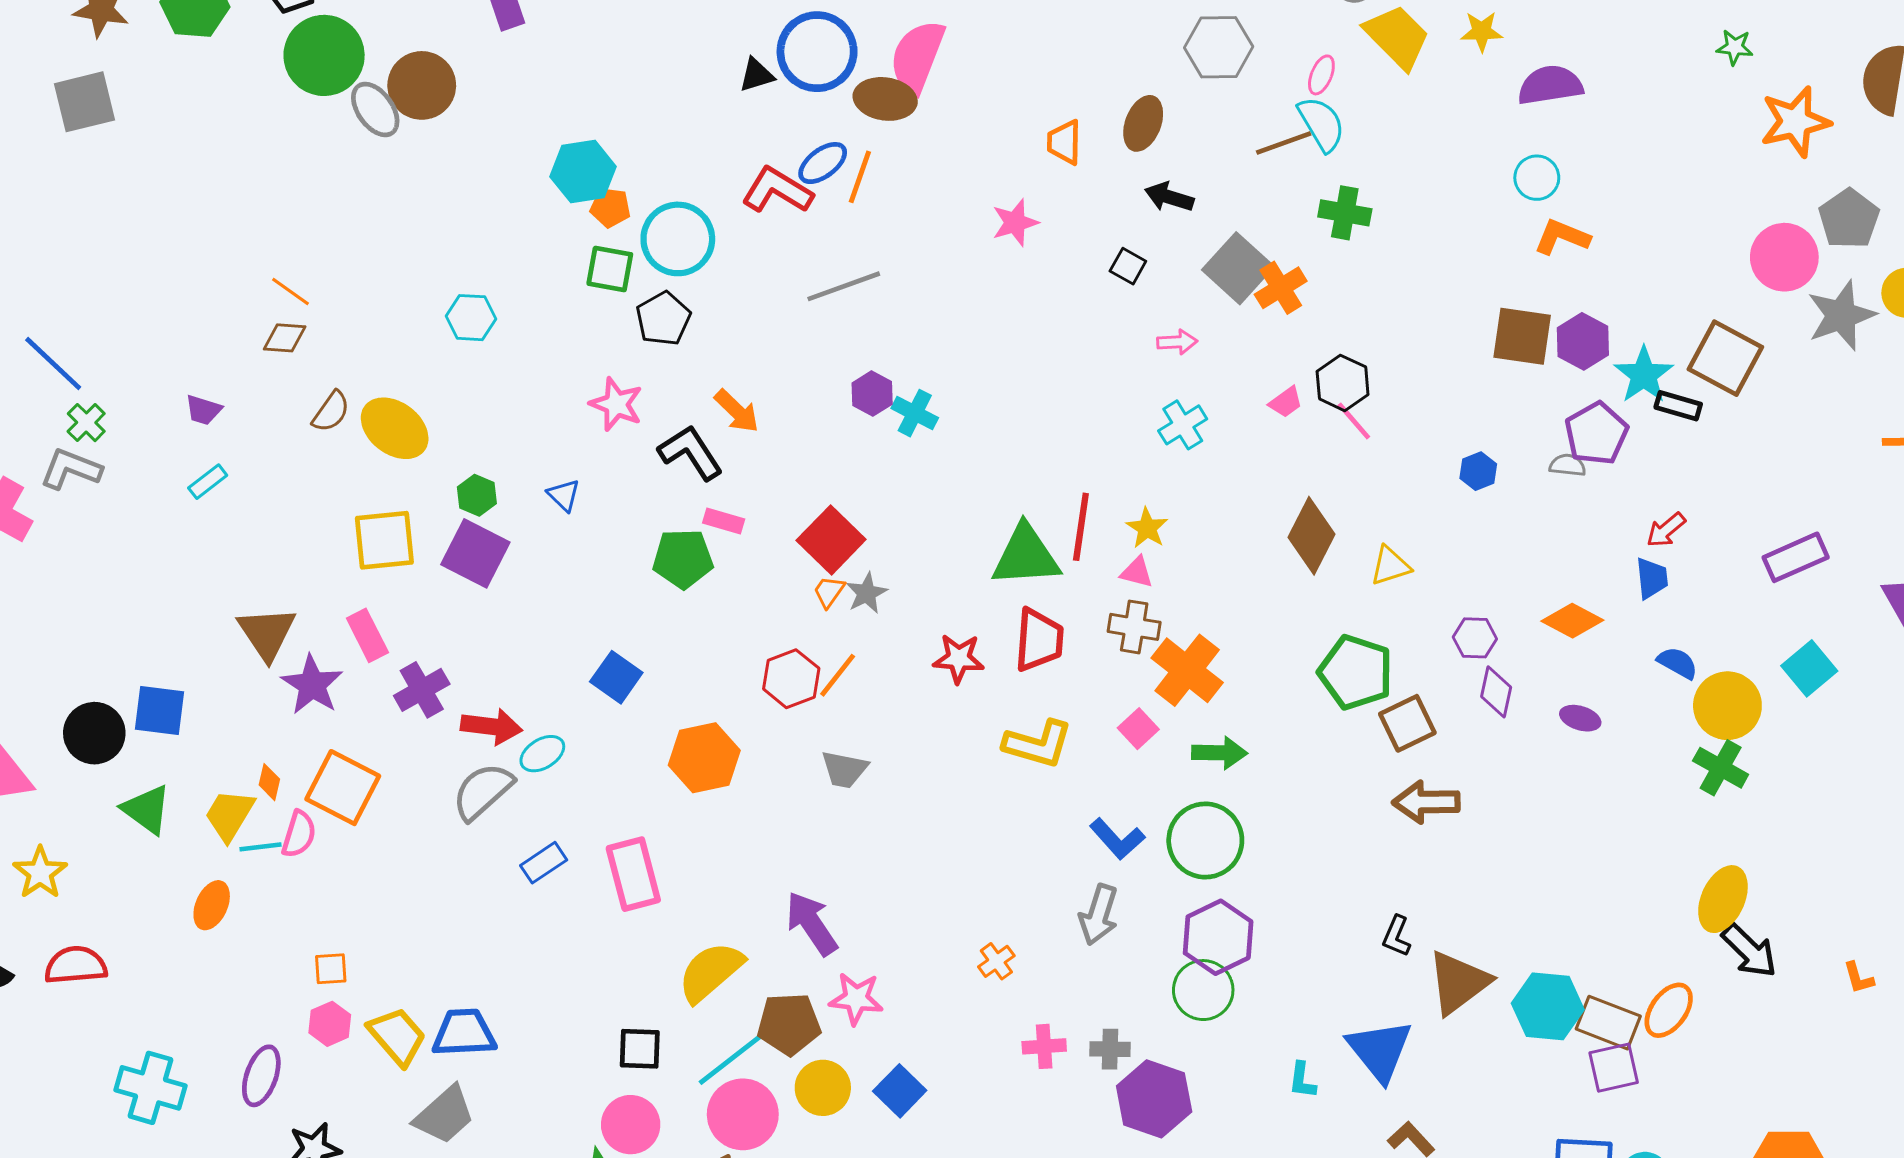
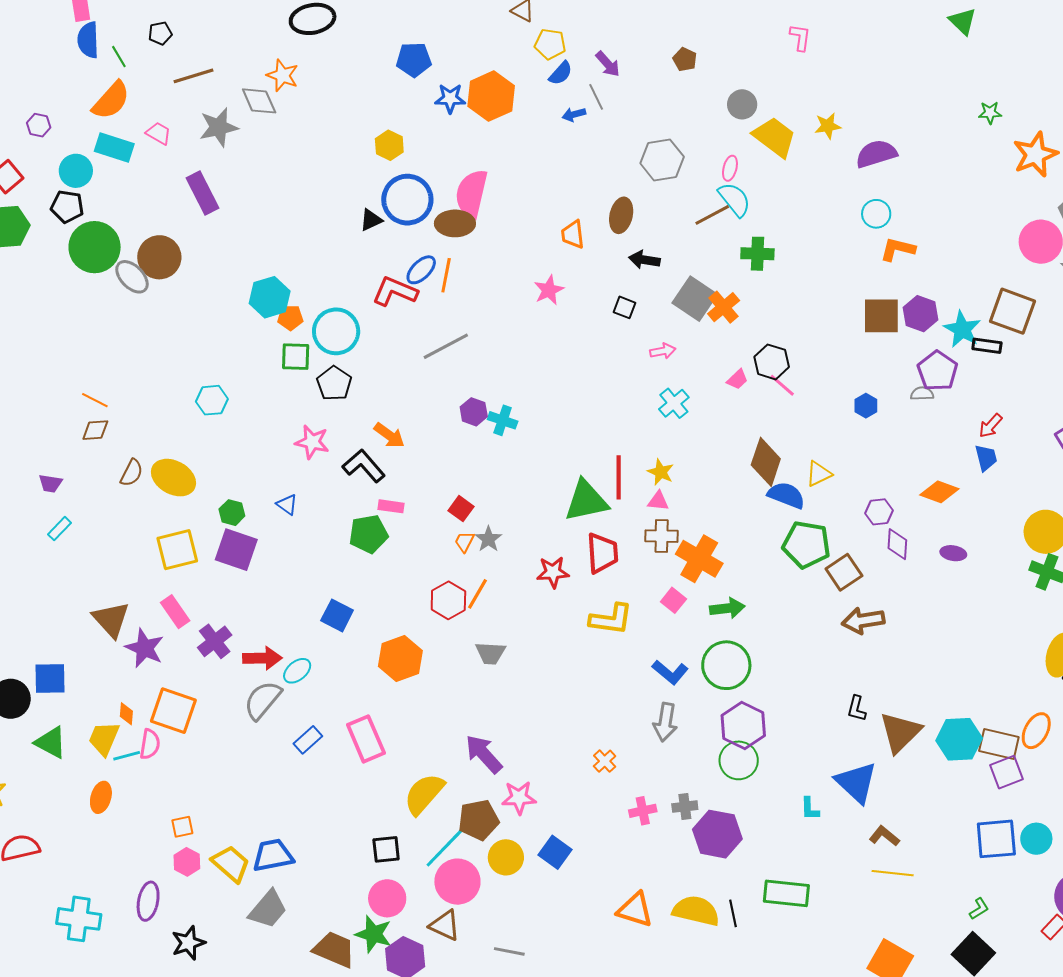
red square: (831, 540) -> (461, 509), size x0.6
blue semicircle: (1678, 663) -> (786, 495), moved, size x1.4

